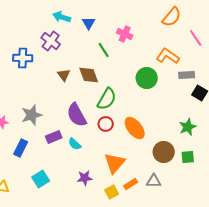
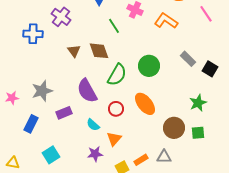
orange L-shape: (168, 56) -> (166, 21), moved
gray rectangle: (187, 75) -> (188, 59), moved, turned 49
green circle: (147, 78) -> (149, 66), moved
red circle: (106, 124) -> (116, 109), moved
cyan semicircle: (75, 144) -> (93, 125), moved
orange triangle: (115, 163) -> (114, 139), moved, size x0.7

